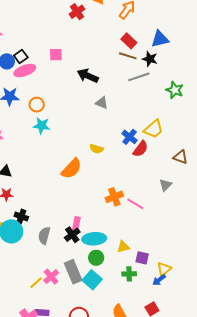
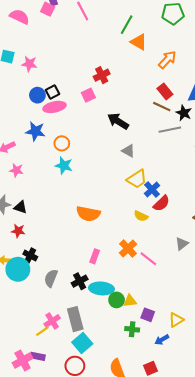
red cross: (77, 12) -> (102, 75), moved
pink square: (56, 55) -> (88, 95), turned -32
yellow trapezoid: (154, 129) -> (137, 179), moved
yellow semicircle: (97, 149) -> (141, 216), moved
orange semicircle: (71, 169) -> (88, 214), turned 50
orange cross: (114, 197) -> (128, 249), turned -30
pink rectangle: (76, 224) -> (95, 256), moved
green circle: (96, 258) -> (117, 300), moved
yellow triangle: (164, 269) -> (176, 320), moved
cyan square: (92, 280) -> (82, 343), moved
yellow line: (36, 283) -> (42, 331), moved

